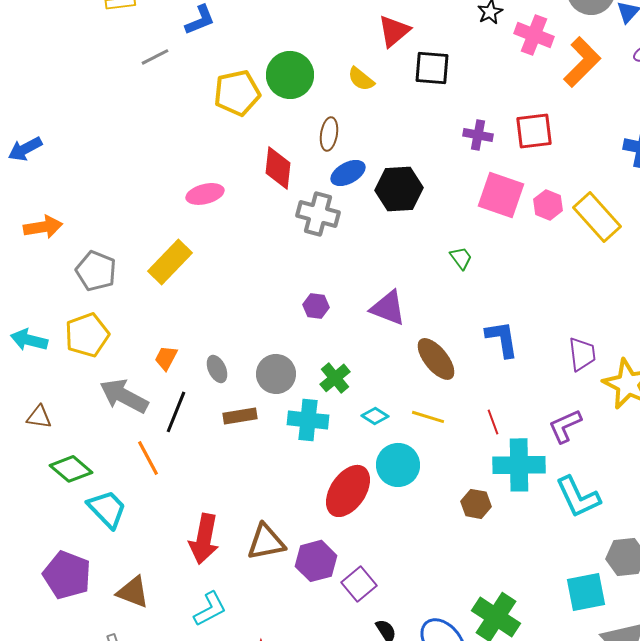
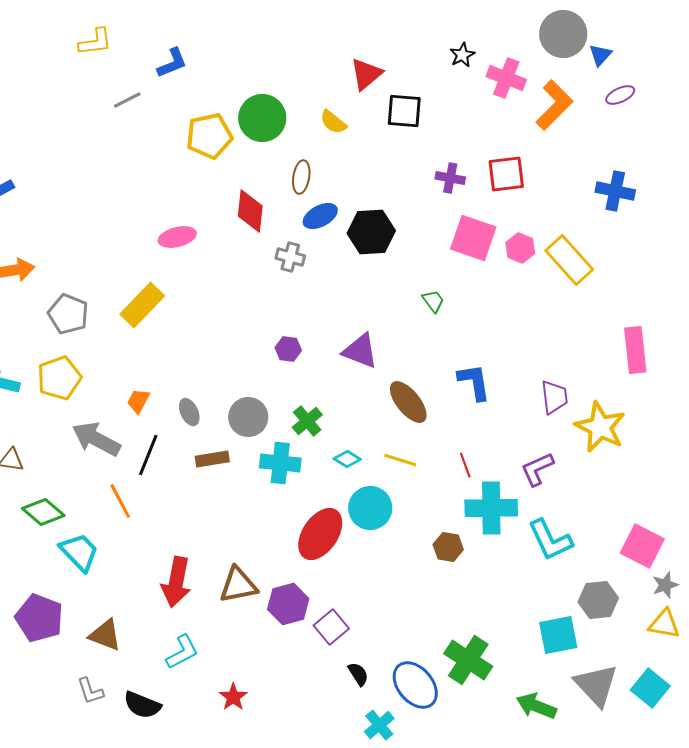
gray cross: (318, 214) -> (290, 257), size x0.7

